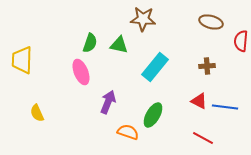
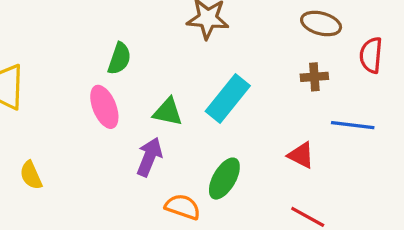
green triangle: (119, 45) -> (168, 112), moved
brown cross: (207, 66) -> (314, 77), moved
blue line: (225, 107) -> (353, 125), moved

